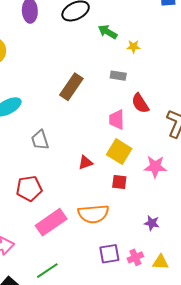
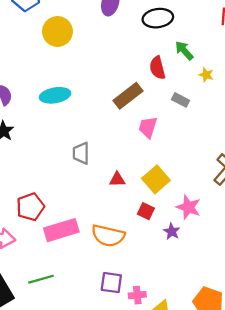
red semicircle: (140, 103) -> (157, 68), moved
pink trapezoid: (117, 120) -> (148, 127), moved
gray trapezoid: (40, 140) -> (81, 153), moved
red pentagon: (29, 188) -> (30, 207), moved, turned -30
purple star: (152, 223) -> (172, 231), moved

